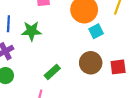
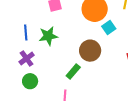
brown circle: (91, 63) -> (90, 51), moved

